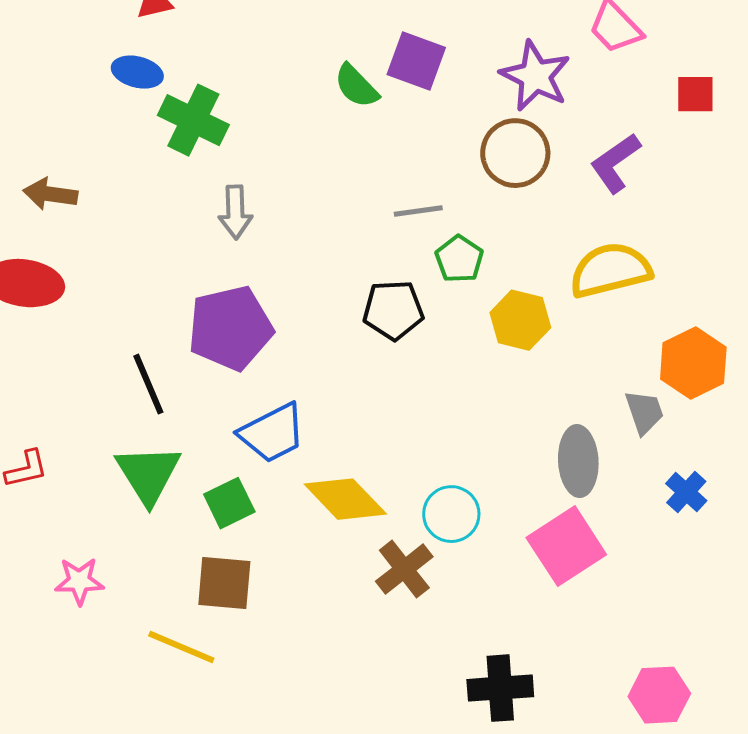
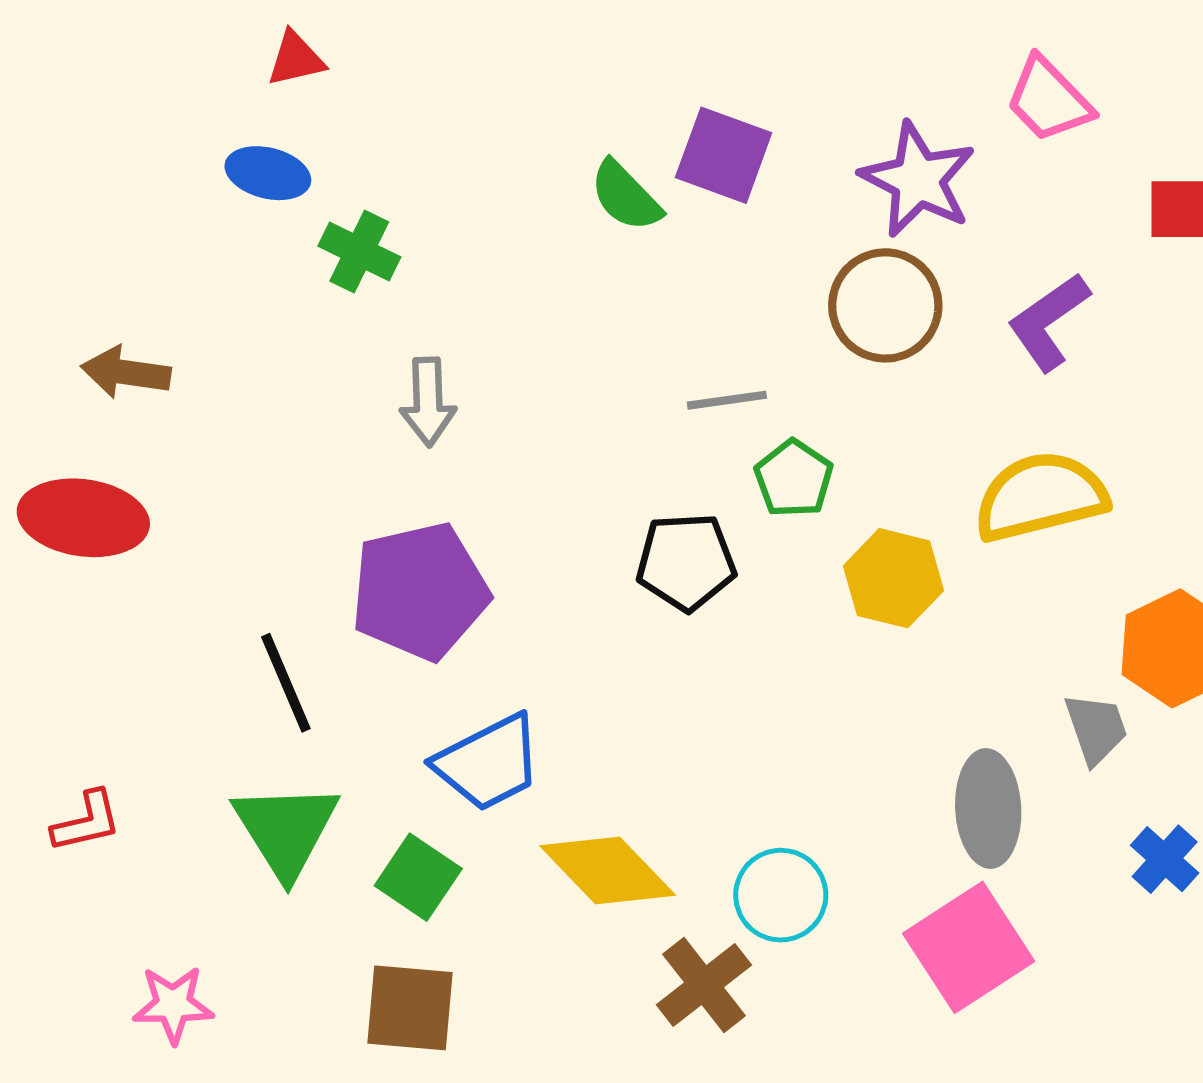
green cross: (193, 120) -> (359, 252), size x0.7
green square: (229, 503) -> (418, 877), turned -30

